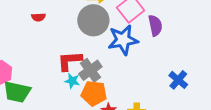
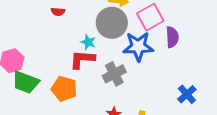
gray cross: (90, 70) -> (114, 74), moved
cyan star: (72, 81) -> (88, 42), moved
orange pentagon: (94, 93) -> (64, 89), moved

